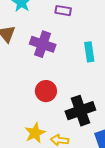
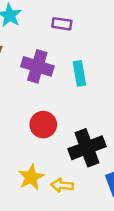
cyan rectangle: (89, 52) -> (79, 73), moved

